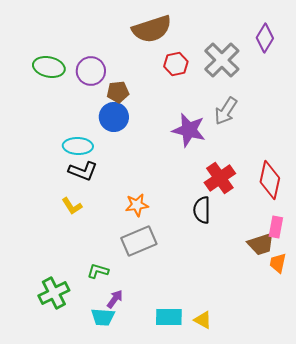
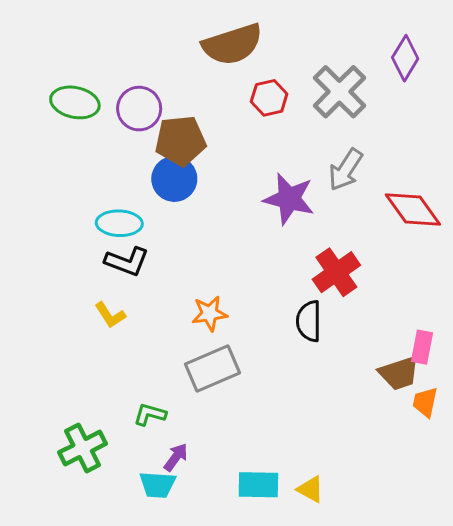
brown pentagon: (118, 92) -> (180, 141), size x1.5
red diamond: (270, 180) -> (413, 209), moved, turned -48

